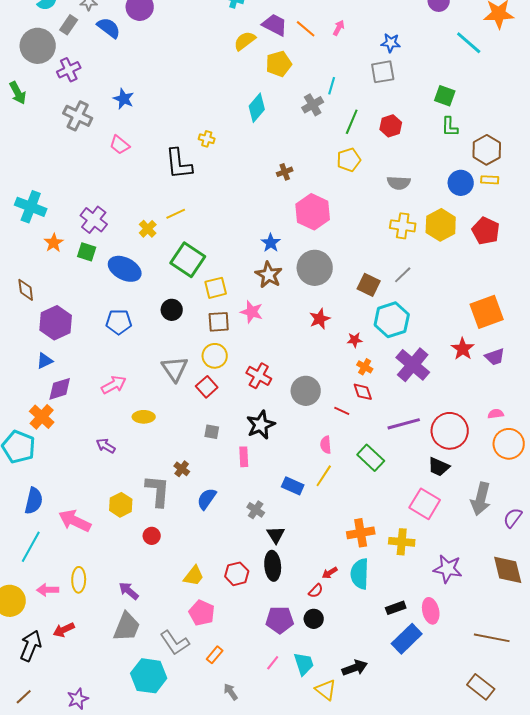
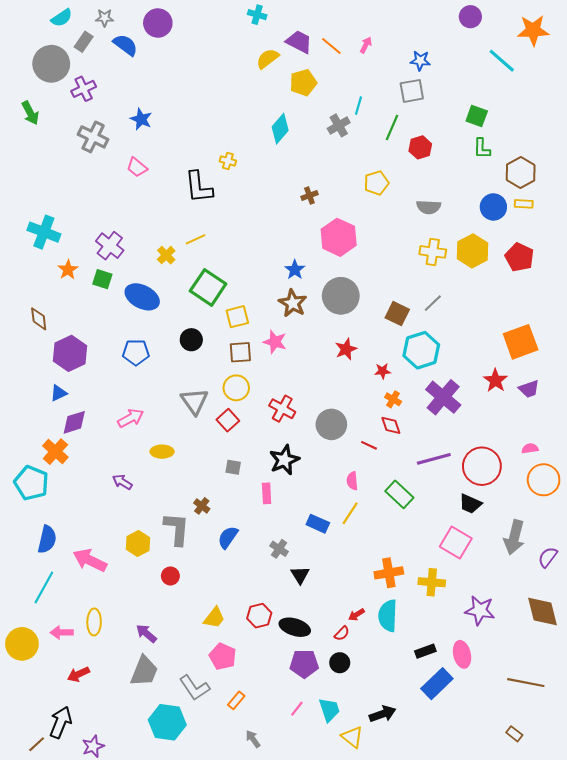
green line: (352, 122) -> (392, 128), moved
black ellipse: (273, 566) -> (295, 627), moved, turned -68
black arrow: (31, 646) -> (61, 722), moved
brown rectangle: (481, 687) -> (514, 734), size x0.6

